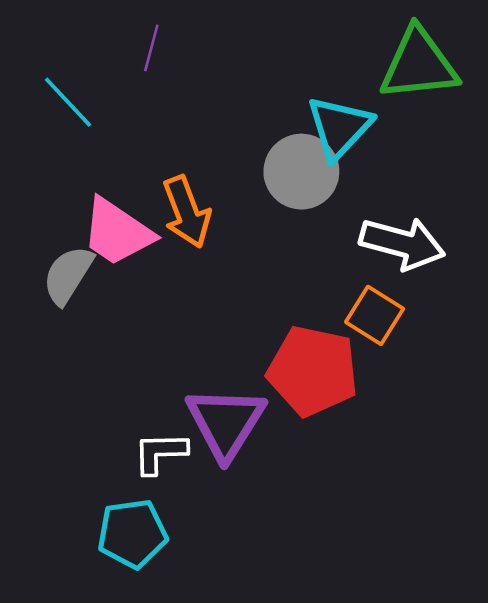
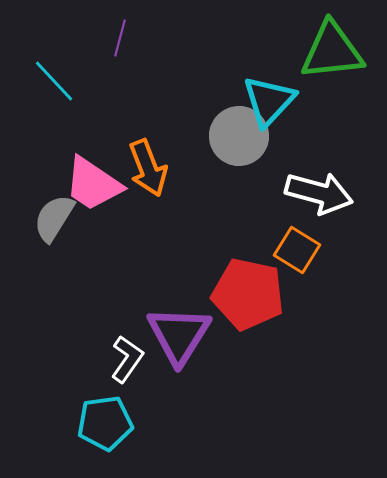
white L-shape: (160, 453) -> (127, 359), turned 126

